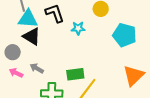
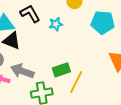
gray arrow: (37, 68) -> (22, 71), size x1.6

